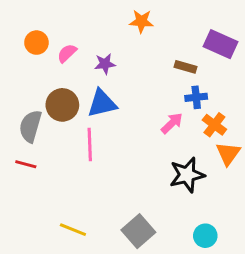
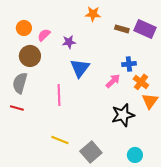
brown rectangle: (186, 67) -> (122, 29), moved
blue triangle: (102, 103) -> (80, 68), moved, turned -40
brown circle: (62, 105) -> (30, 56), moved
yellow line: (73, 230) -> (60, 140), moved

